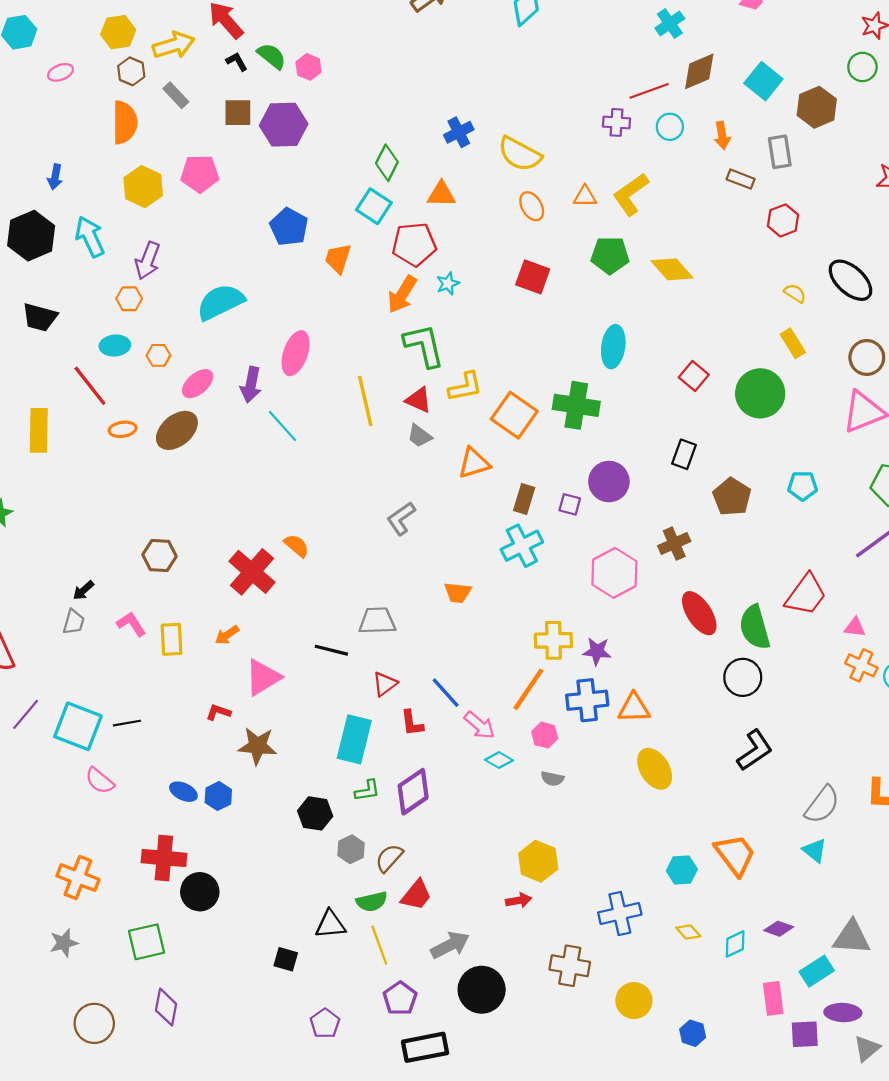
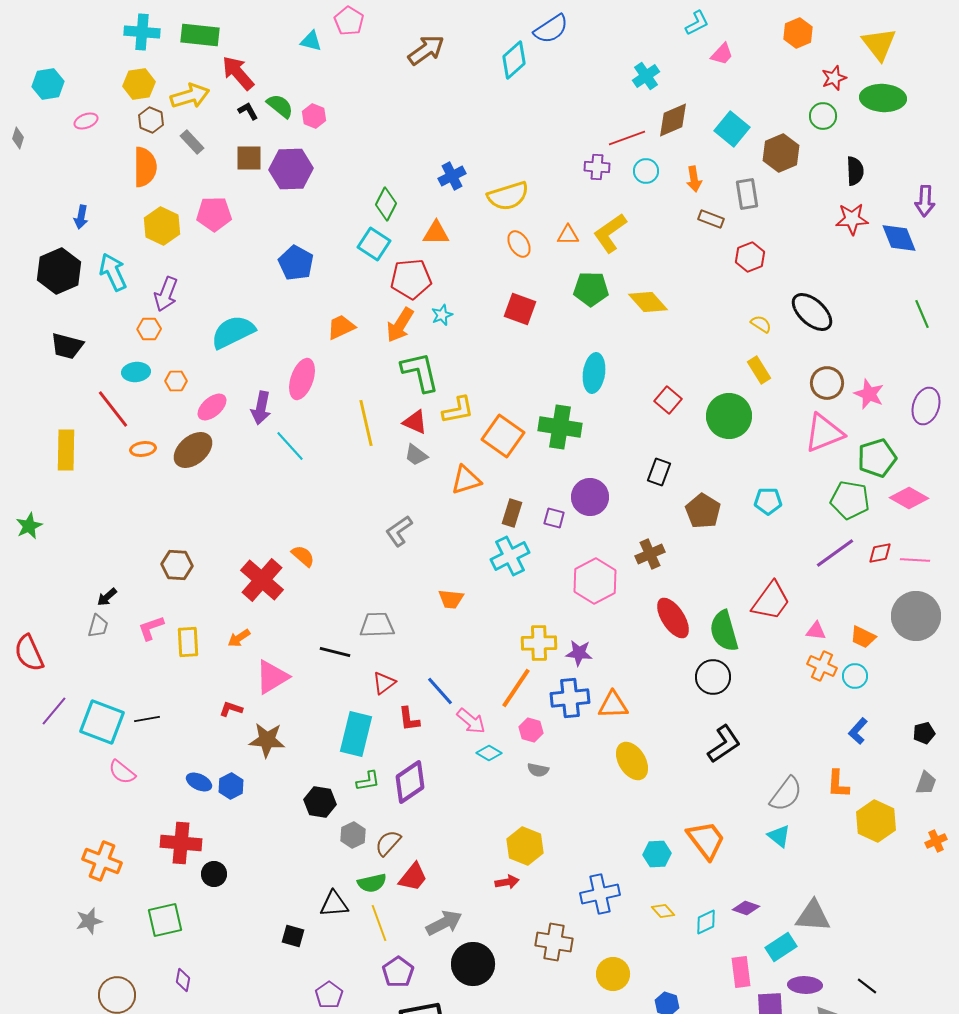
yellow semicircle: (520, 154) -> (508, 196), turned -45
orange trapezoid: (338, 258) -> (341, 327), moved, turned 48
pink L-shape: (131, 624) -> (151, 628), turned -76
black circle: (200, 892) -> (214, 874), size x0.7
purple diamond: (166, 1007) -> (183, 980), size x0.7

